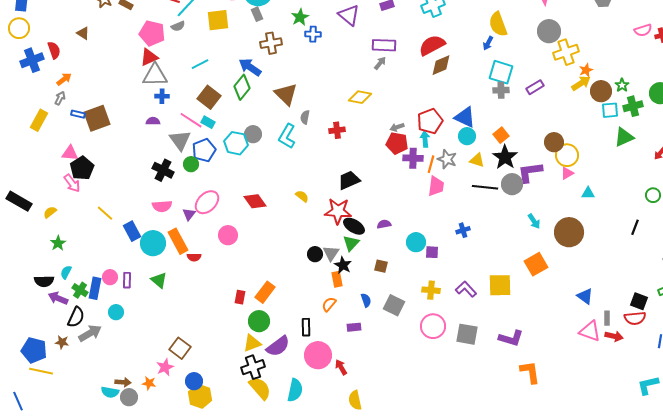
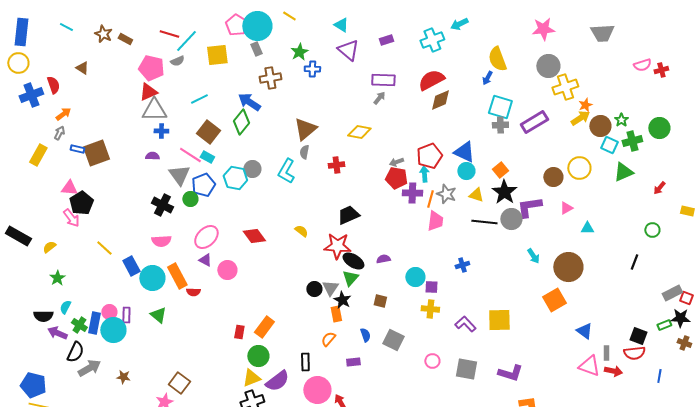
purple rectangle: (535, 87) -> (534, 122), size x1.5
brown triangle: (286, 94) -> (305, 129), moved, turned 35
cyan square: (610, 110) -> (609, 145), turned 30
yellow circle: (567, 155) -> (579, 168), moved
purple triangle: (189, 214) -> (205, 260), moved, turned -40
orange square: (536, 264) -> (554, 300), moved
yellow cross: (431, 290) -> (430, 309), moved
cyan circle: (116, 312) -> (113, 330), moved, size x1.6
pink circle: (433, 326) -> (432, 361), size x0.6
brown star: (62, 342) -> (123, 377), moved

